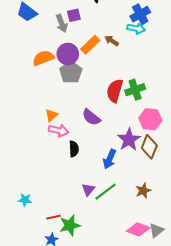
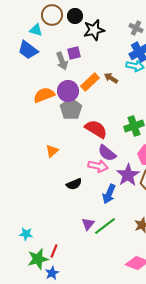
red semicircle: (115, 91) -> (96, 129), moved, turned 105
purple semicircle: (91, 117) -> (107, 153), moved
pink arrow: (59, 130) -> (98, 166), moved
black semicircle: (74, 149) -> (74, 184), turned 70
red line: (53, 217) -> (54, 251), turned -56
green star: (70, 225) -> (38, 259), moved

